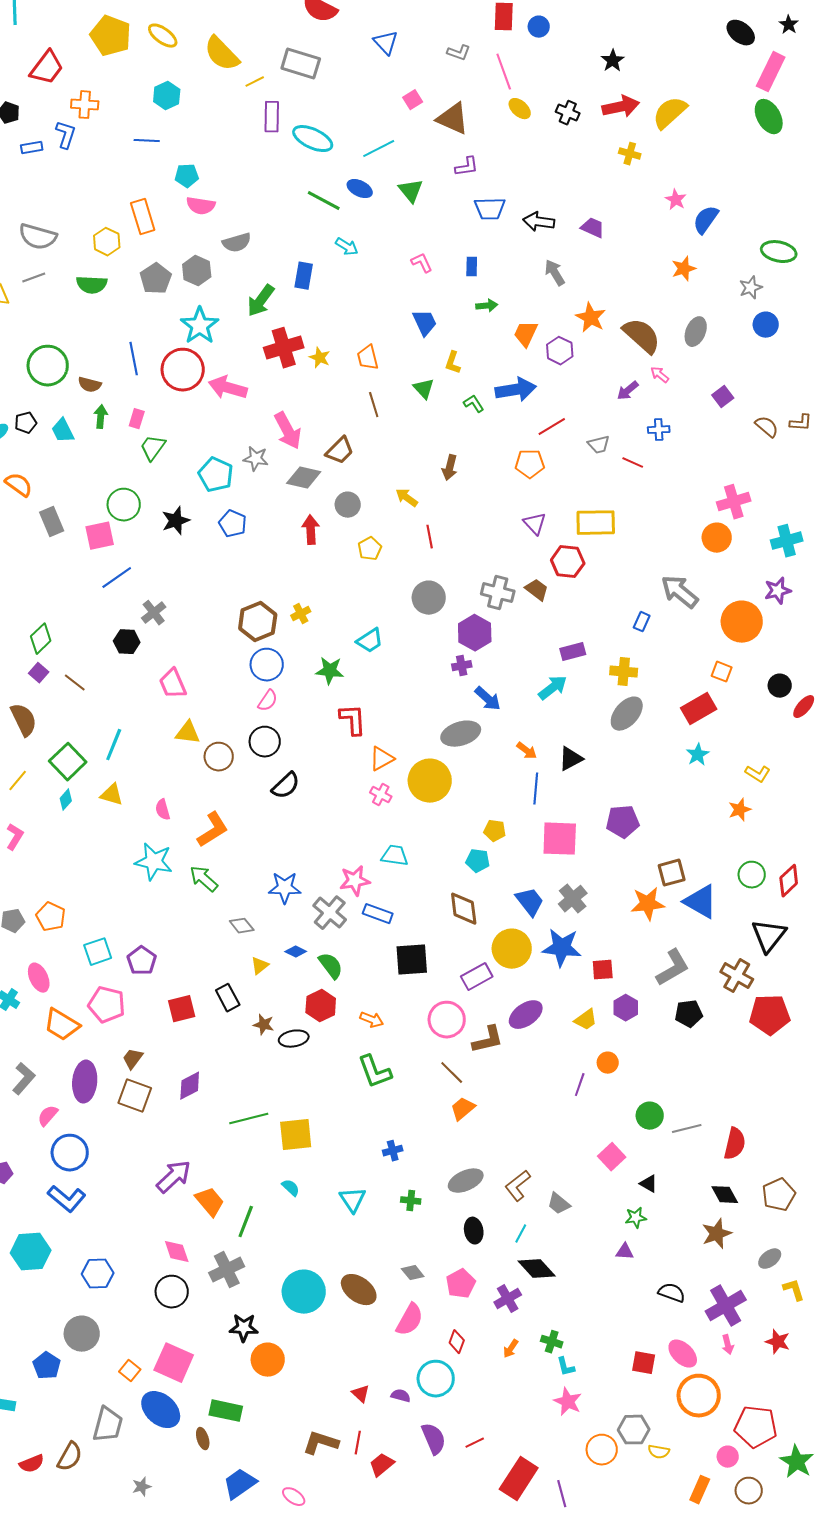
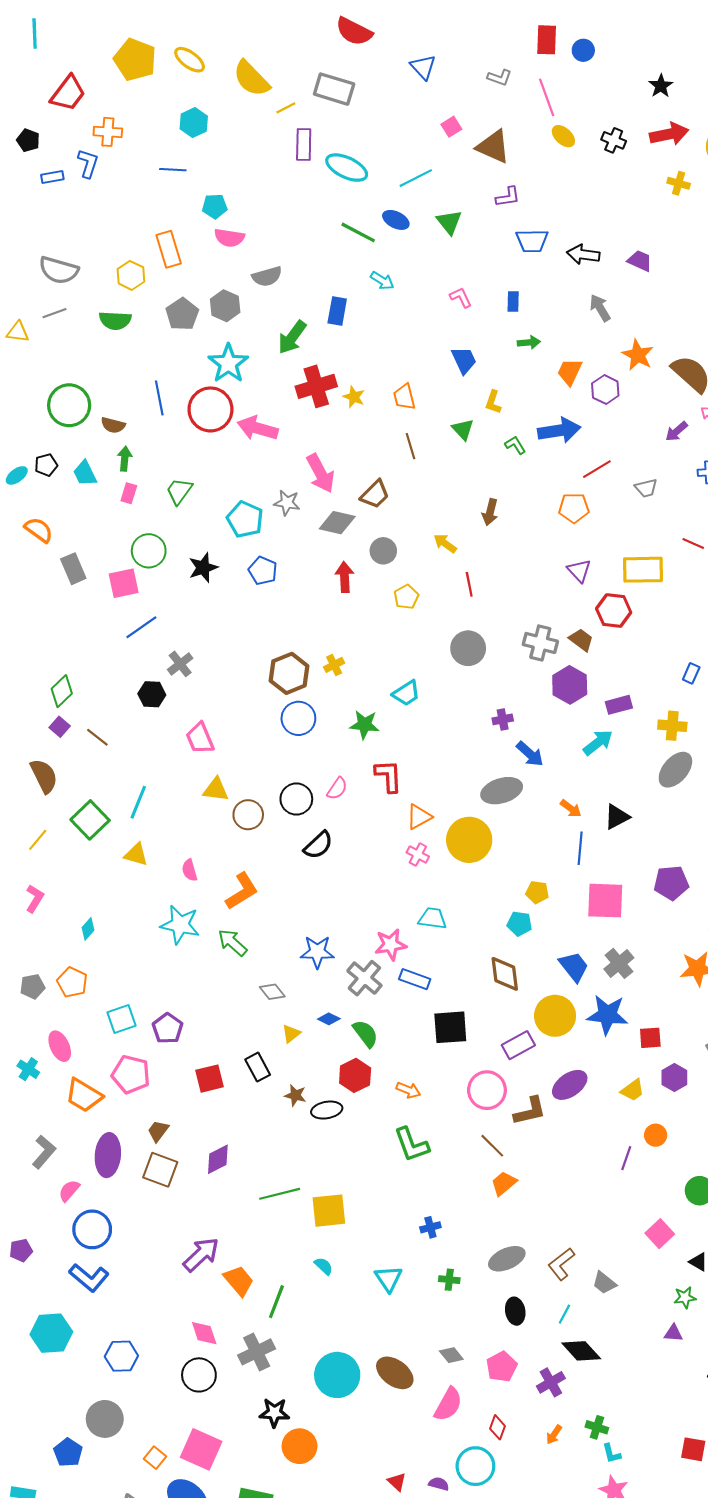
pink rectangle: (137, 419) -> (129, 493), moved
red line: (633, 463) -> (693, 543), moved
purple hexagon: (475, 633) -> (570, 685), moved
pink semicircle: (268, 701) -> (337, 789), moved
cyan diamond: (66, 800) -> (88, 929), moved

